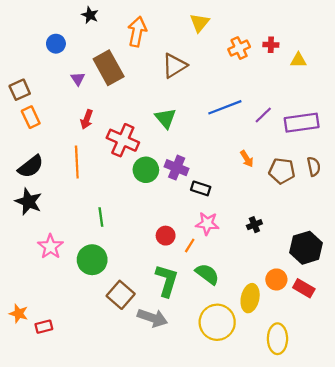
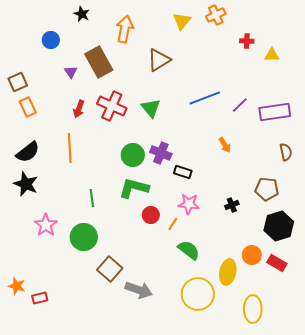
orange cross: (239, 48) -> (216, 15), moved
red cross: (123, 140) -> (112, 106), moved
brown pentagon: (282, 171) -> (267, 189), moved
green L-shape: (167, 281) -> (134, 188), moved, turned -92

